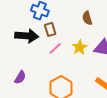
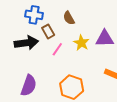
brown semicircle: (87, 18) -> (69, 18), moved
purple semicircle: (20, 77) -> (29, 85), size x1.5

